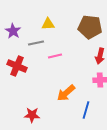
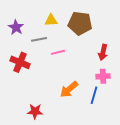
brown pentagon: (90, 27) -> (80, 23), moved
blue line: (86, 110) -> (94, 95), moved

